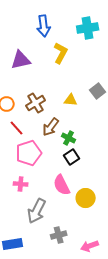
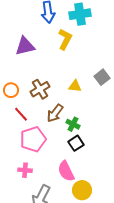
cyan cross: (88, 28) -> (80, 14), moved
yellow circle: (86, 198) -> (82, 190), moved

